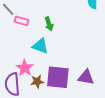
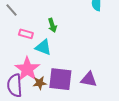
pink rectangle: (21, 21) -> (26, 34), moved
pink star: (25, 68) -> (27, 69), size x1.4

